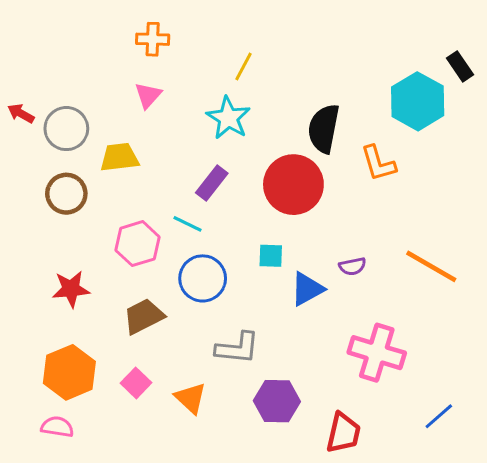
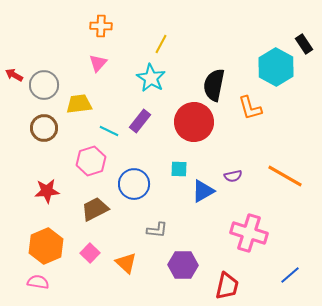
cyan line: (187, 224) -> (109, 131), moved
gray L-shape: (237, 348) -> (157, 230), size x0.7

